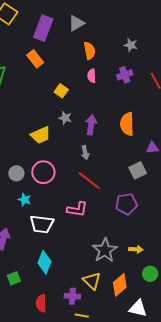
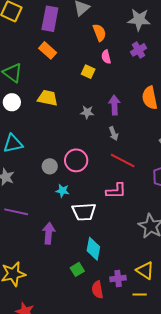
gray star: (131, 45) -> (139, 20), size x1.6
yellow square: (61, 91) -> (88, 72), moved
gray star: (65, 118) -> (87, 112), moved
yellow trapezoid: (41, 135) -> (48, 98), moved, turned -135
green square: (14, 278) -> (77, 269), moved
yellow triangle: (92, 281) -> (145, 270), moved
purple cross: (72, 296) -> (118, 278), moved

